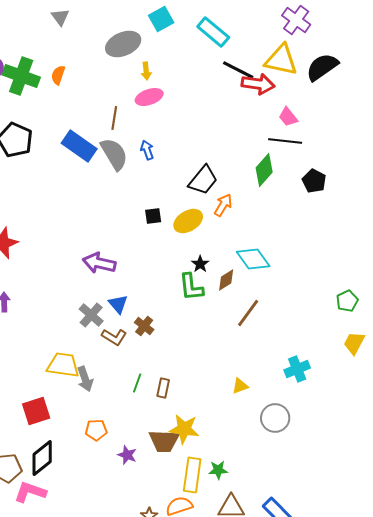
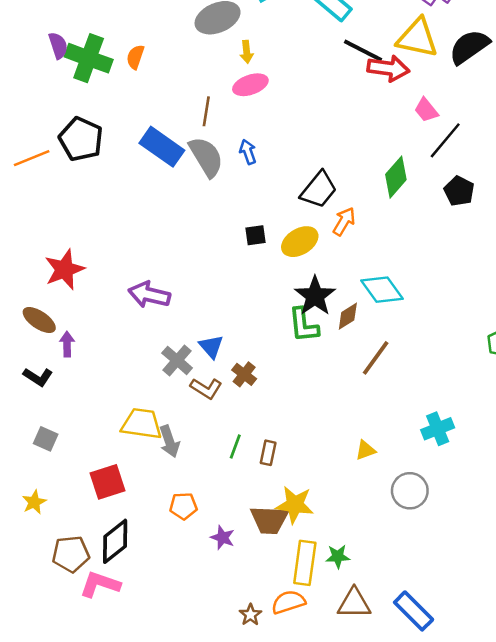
black line: (285, 141) -> (445, 140), moved, turned -56
purple arrow: (99, 263) -> (149, 295), moved
black star: (200, 264) -> (315, 296), size x1.8

